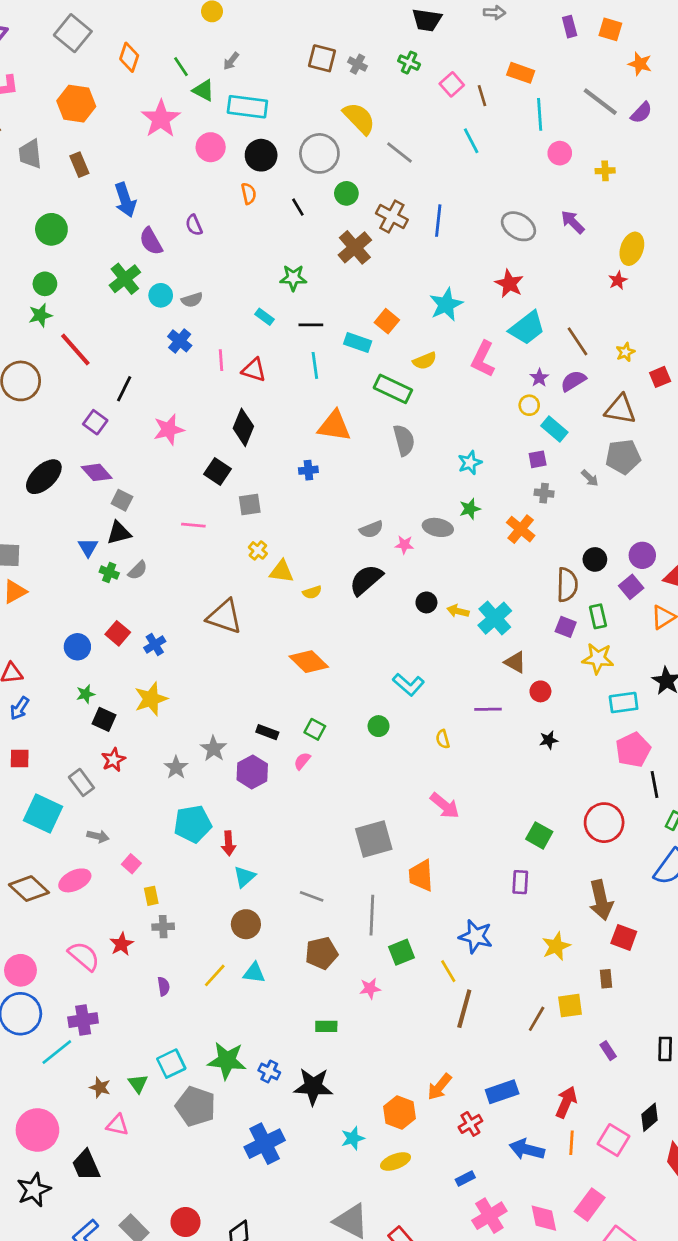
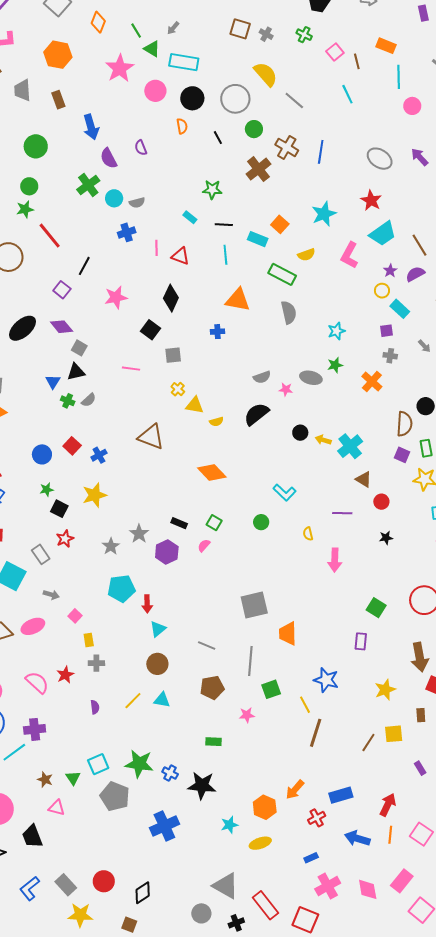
blue cross: (180, 341) -> (127, 232), turned 30
pink arrow: (445, 806) -> (335, 560), moved, turned 50

